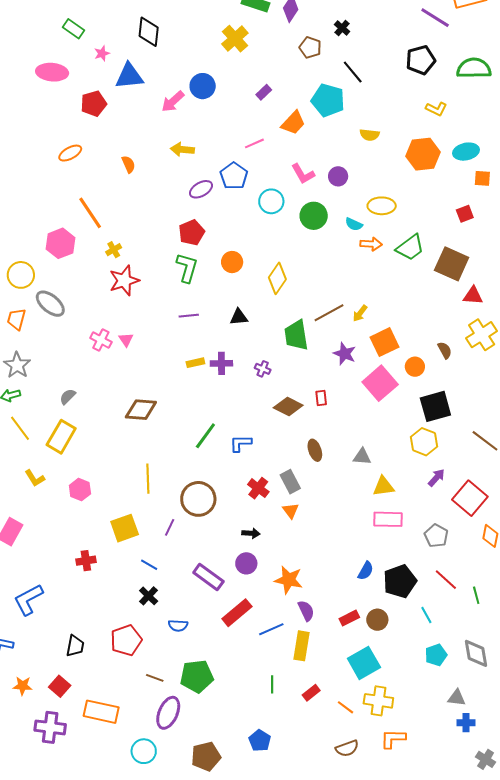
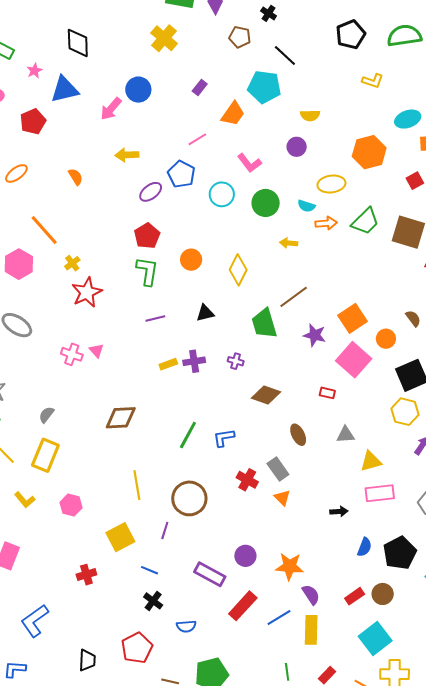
orange hexagon: (423, 154) -> (369, 152), moved
purple circle: (338, 176) -> (297, 147), moved
yellow arrow: (360, 313) -> (289, 243), moved, turned 66
red rectangle: (321, 398) -> (327, 393), moved, turned -63
black arrow: (251, 533) -> (339, 512), moved

